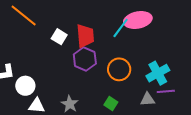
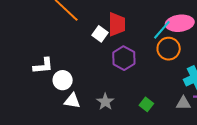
red trapezoid: (85, 36) -> (117, 24), moved
orange circle: (119, 69) -> (169, 49), moved

